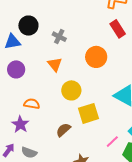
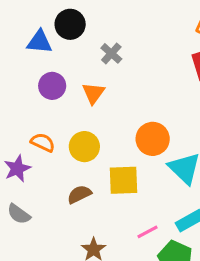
orange circle: (96, 57) -> (153, 139), moved
purple circle: (16, 69) -> (52, 86), moved
yellow circle: (71, 90) -> (84, 147), moved

